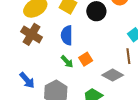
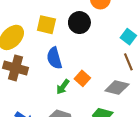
green arrow: (67, 62) -> (63, 87), turned 96

